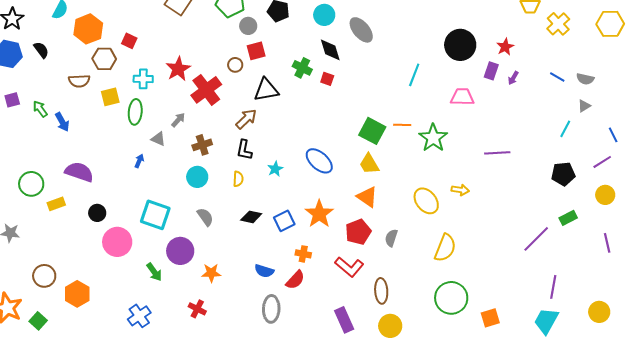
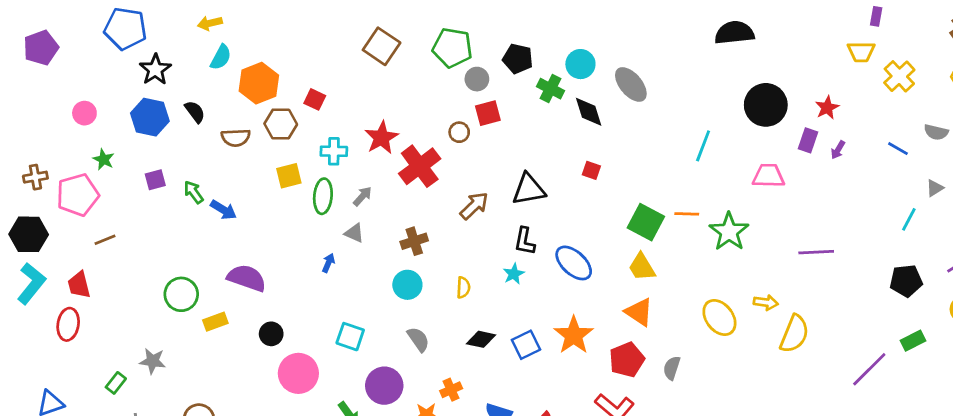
green cross: (302, 68) -> (550, 89), moved
red square: (327, 79) -> (591, 170), moved
gray semicircle: (585, 79) -> (936, 132), moved
brown semicircle: (79, 81) -> (236, 138), moved
black triangle: (266, 90) -> (529, 189), moved
gray arrow: (178, 120) -> (362, 196), moved
blue arrow: (62, 122) -> (223, 210), turned -30
black L-shape: (244, 150) -> (525, 241), moved
cyan square: (155, 215) -> (350, 337), size x0.7
yellow semicircle: (445, 248) -> (794, 334), moved
orange cross: (303, 254) -> (451, 390), moved, turned -35

